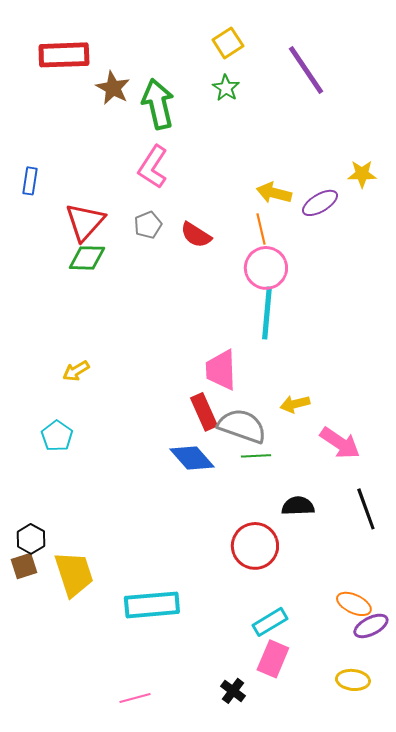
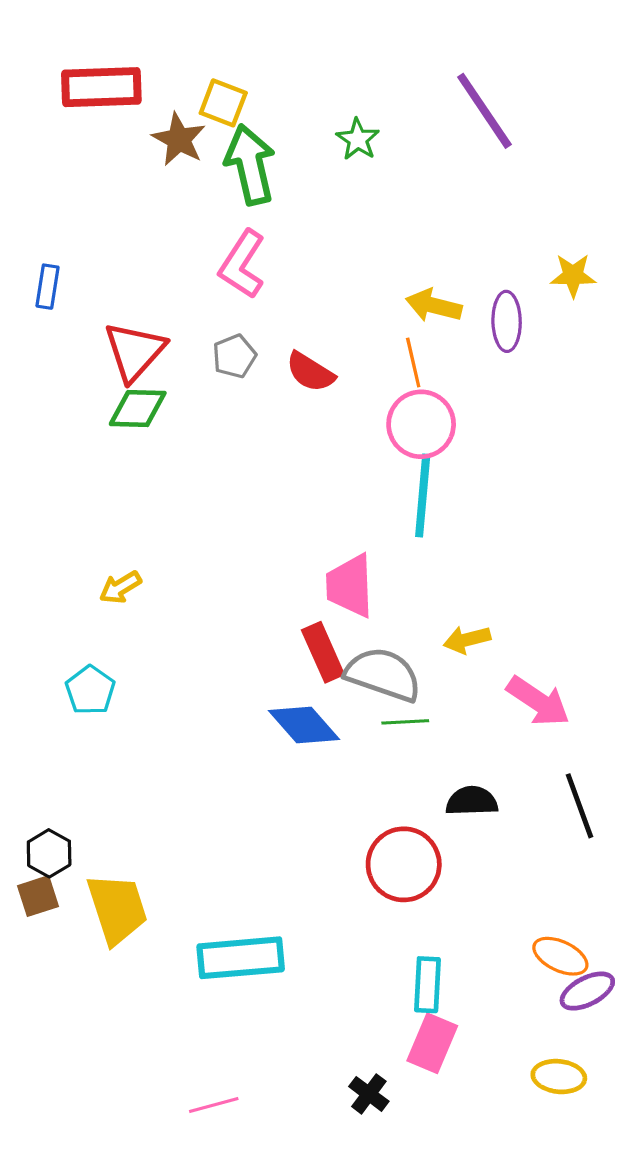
yellow square: (228, 43) -> (223, 103), moved, turned -36
purple ellipse: (320, 203) -> (507, 321), turned -60
cyan rectangle: (270, 622) -> (427, 985), turned -56

